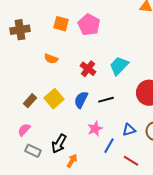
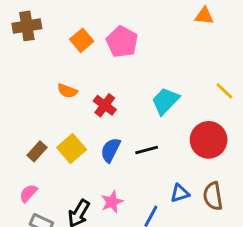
orange square: (61, 24) -> (82, 40), turned 35
brown cross: (20, 30) -> (27, 26), moved
red cross: (88, 69) -> (105, 105), moved
pink star: (95, 129) -> (112, 202), moved

